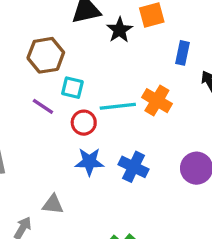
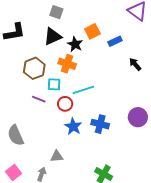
blue rectangle: (183, 53) -> (115, 41), moved, turned 64
orange cross: (157, 101) -> (67, 64), moved
blue star: (89, 162) -> (73, 126), turned -30

